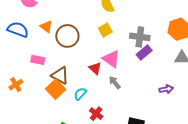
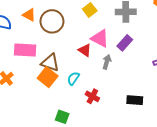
purple rectangle: (144, 53) -> (125, 43), moved
pink rectangle: (38, 60) -> (25, 50), size x1.5
gray arrow: (115, 82) -> (107, 62), turned 64

